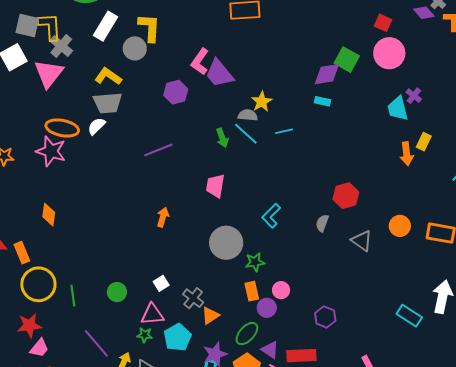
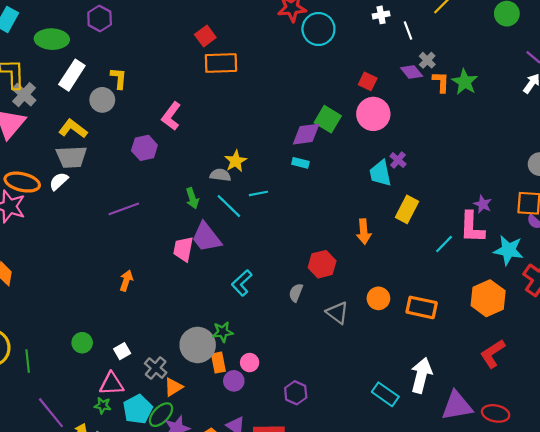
yellow L-shape: (149, 28) -> (119, 78), size x0.7
purple trapezoid: (219, 73) -> (206, 237), moved
cyan line: (246, 134) -> (229, 206), moved
yellow rectangle: (424, 142) -> (407, 209), size x1.4
orange arrow: (407, 154) -> (364, 232), moved
gray circle: (226, 243) -> (198, 345), moved
green circle: (117, 292) -> (82, 343), moved
green ellipse: (247, 334) -> (161, 415), moved

